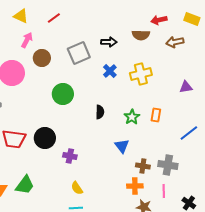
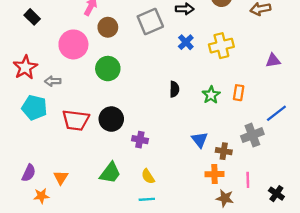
green circle: (63, 94) -> (108, 69), moved
blue triangle: (122, 146) -> (200, 140), moved
gray cross: (168, 165) -> (252, 135), moved, turned -30
green trapezoid: (25, 185) -> (110, 173), moved

